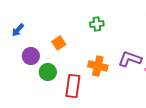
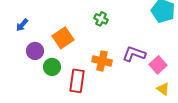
green cross: (97, 24) -> (101, 19), turned 32
orange square: (59, 43) -> (63, 38), size x1.5

